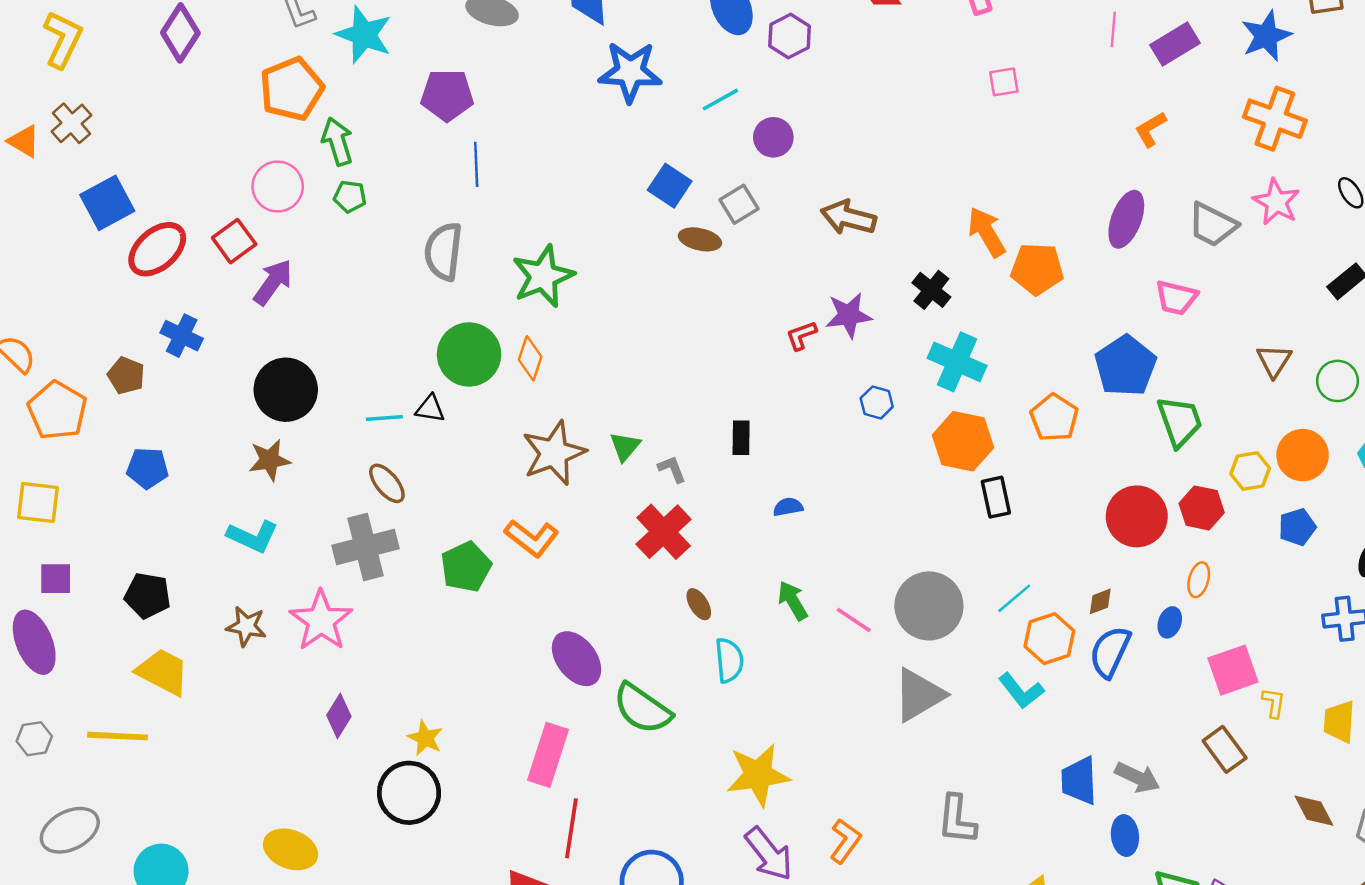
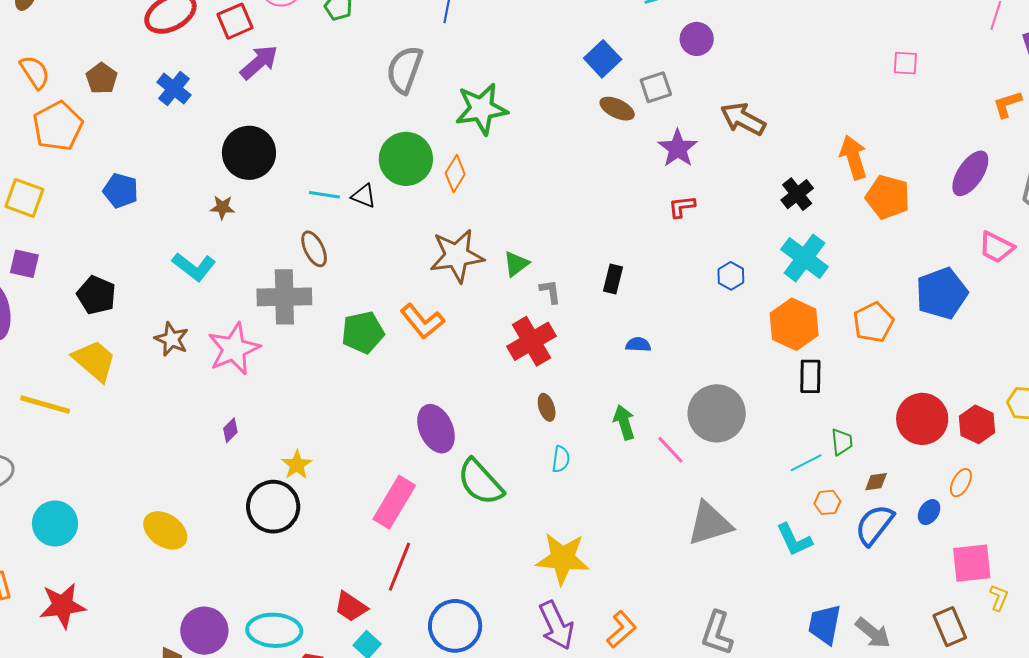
pink square: (1004, 82) -> (905, 63), moved
purple star: (849, 315) -> (678, 148), moved, turned 30
brown pentagon: (126, 375) -> (102, 78), moved
green trapezoid: (1180, 421) -> (842, 442), moved, size x0.6
brown star: (270, 460) -> (222, 207), size x0.7
gray circle: (929, 606) -> (717, 413), moved
orange hexagon: (1049, 639) -> (827, 502), size x0.6
cyan semicircle: (729, 660) -> (561, 459), size x0.7
purple diamond: (339, 716) -> (230, 430), size x0.7

